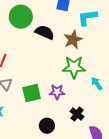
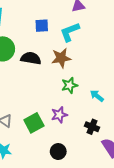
brown star: (73, 40) -> (61, 58), turned 30
green star: (74, 67) -> (70, 85), size x0.7
black cross: (77, 114) -> (92, 127), moved

